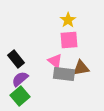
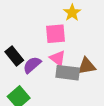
pink square: (69, 40) -> (55, 34), moved
purple semicircle: (20, 79) -> (32, 65), moved

